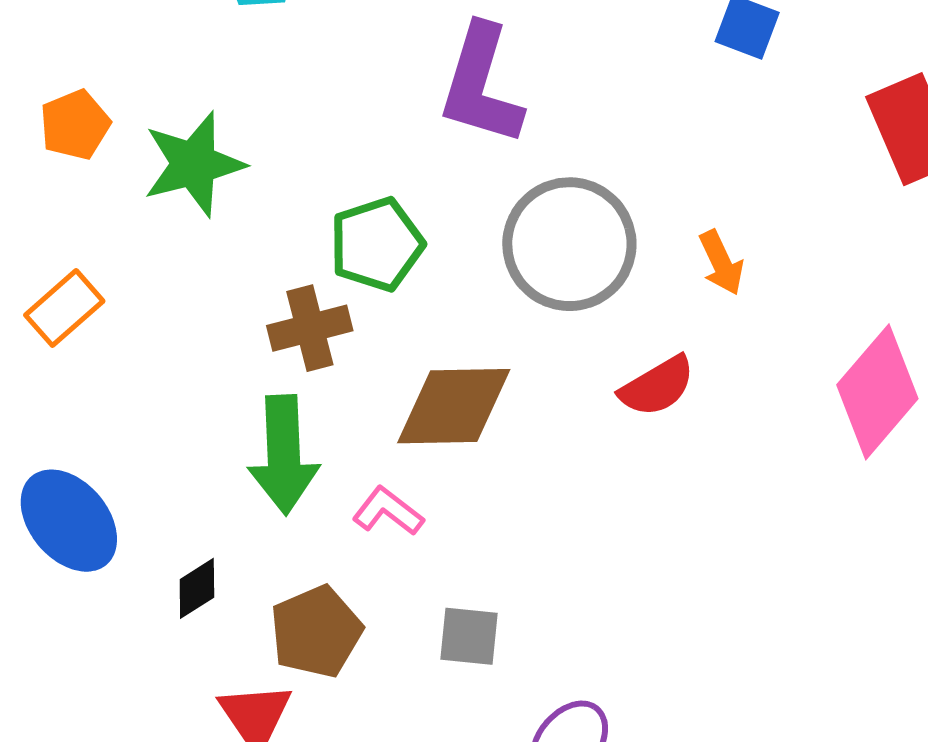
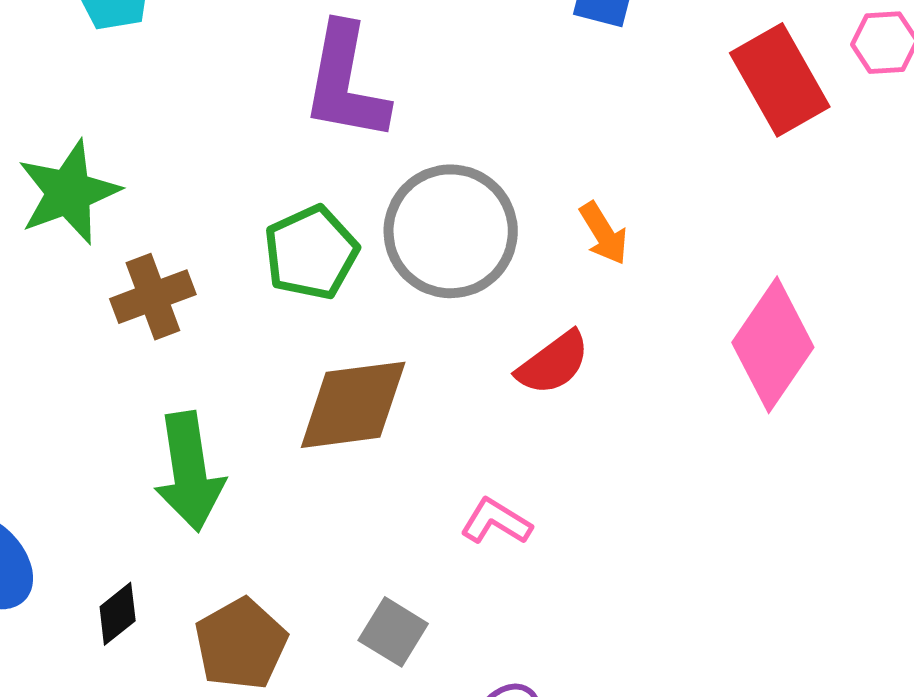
green pentagon: (377, 244) -> (311, 253), moved
brown cross: (310, 328) -> (153, 297), moved
pink L-shape: (388, 511) -> (496, 522), moved
gray square: (469, 636) -> (393, 632), turned 32

